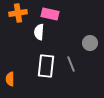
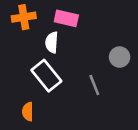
white rectangle: (46, 66) -> (46, 76), moved, turned -45
orange semicircle: (10, 79) -> (28, 112), moved

